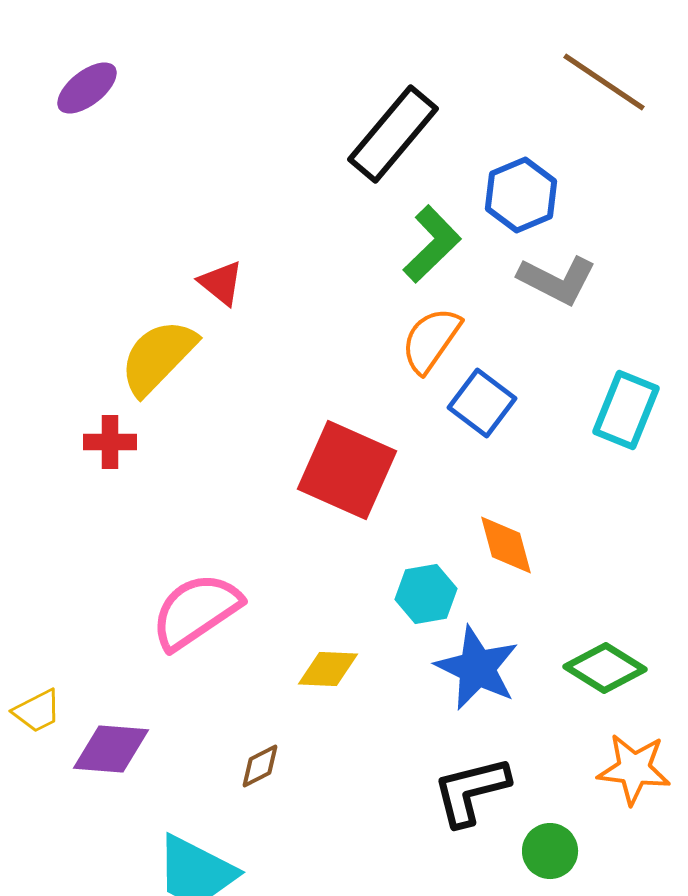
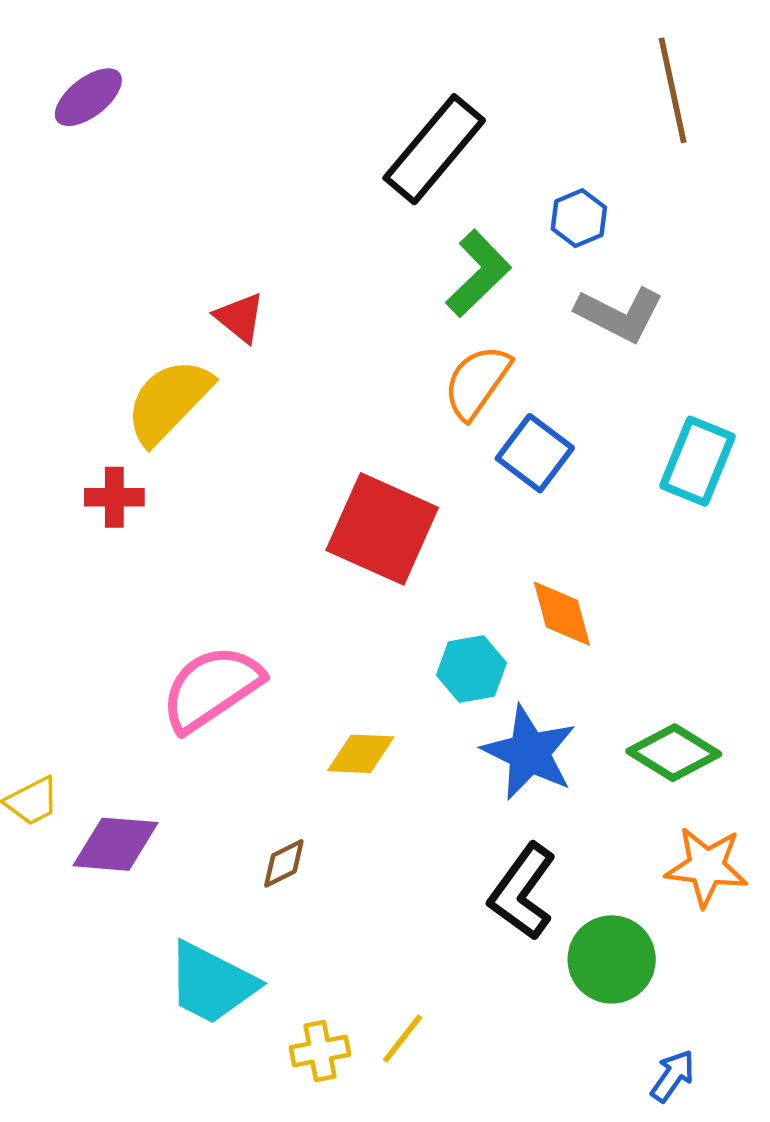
brown line: (604, 82) -> (673, 90), turned 44
blue hexagon: (521, 195) -> (579, 218), size x0.7
black L-shape: (471, 791) -> (522, 892), turned -40
green circle: (550, 851) -> (612, 959), size x1.4

